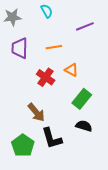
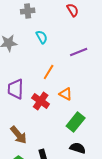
orange line: (54, 47) -> (49, 72), turned -49
purple trapezoid: (20, 48) -> (16, 89), moved
brown arrow: (36, 112) -> (19, 135), moved

